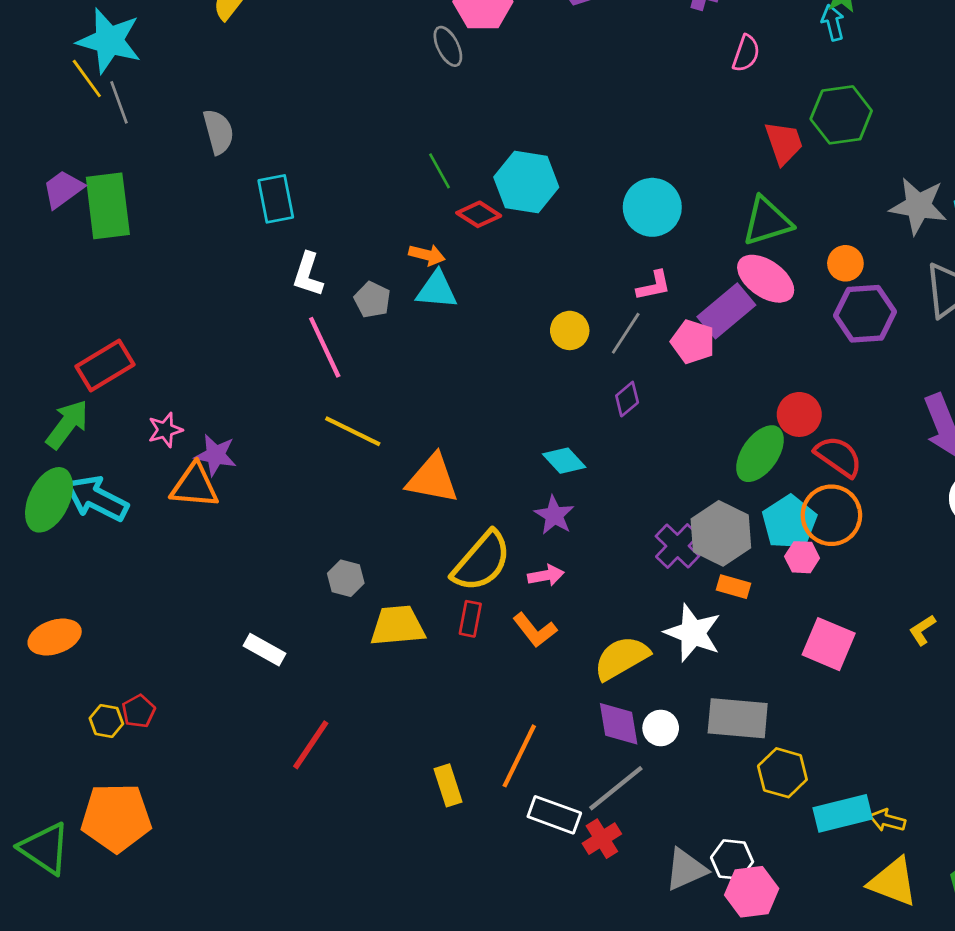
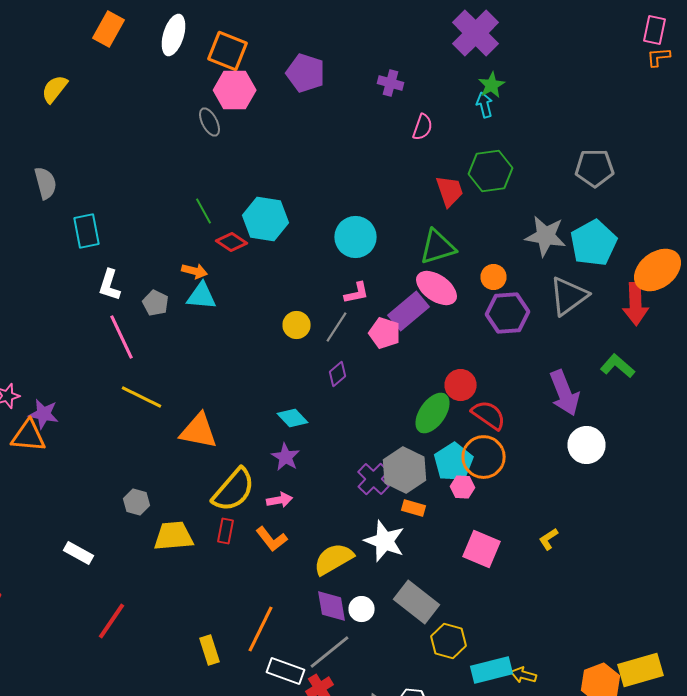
gray rectangle: (738, 718) -> (416, 602), turned 33

